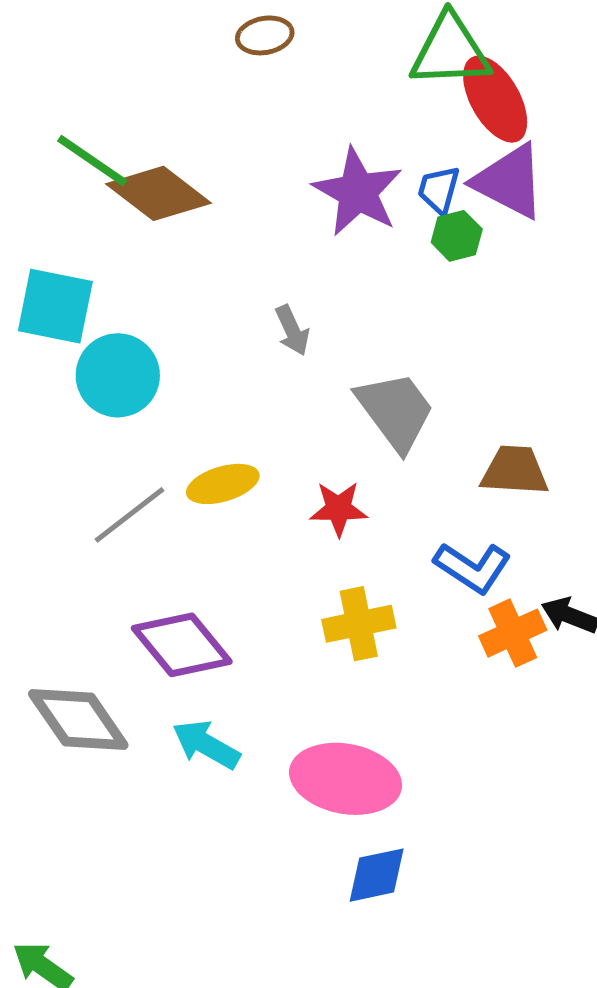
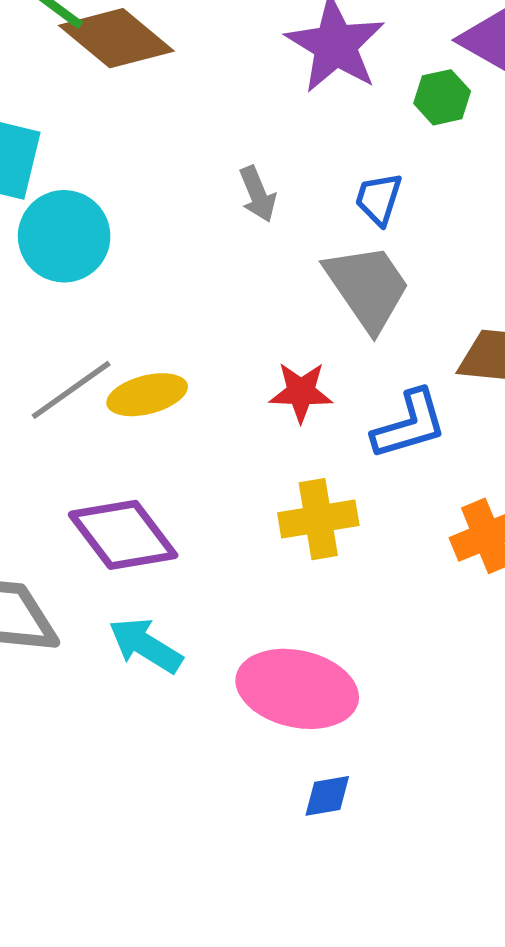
blue trapezoid: (439, 190) -> (379, 199), moved
yellow ellipse: (223, 484) -> (147, 395), moved
blue L-shape: (473, 567) -> (409, 425), moved, turned -52
blue diamond: (377, 875) -> (327, 796), size x0.7

